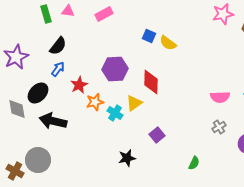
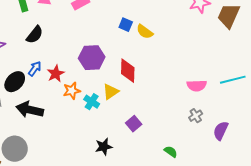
blue arrow: (58, 69) -> (35, 69), moved
green semicircle: (194, 163) -> (171, 152), turned -80

